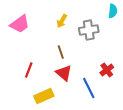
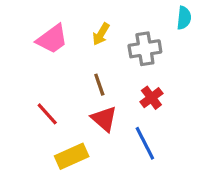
pink trapezoid: (20, 24) -> (52, 39), moved
red line: (29, 70) -> (47, 114), turned -63
red cross: (107, 70) -> (151, 98), moved

